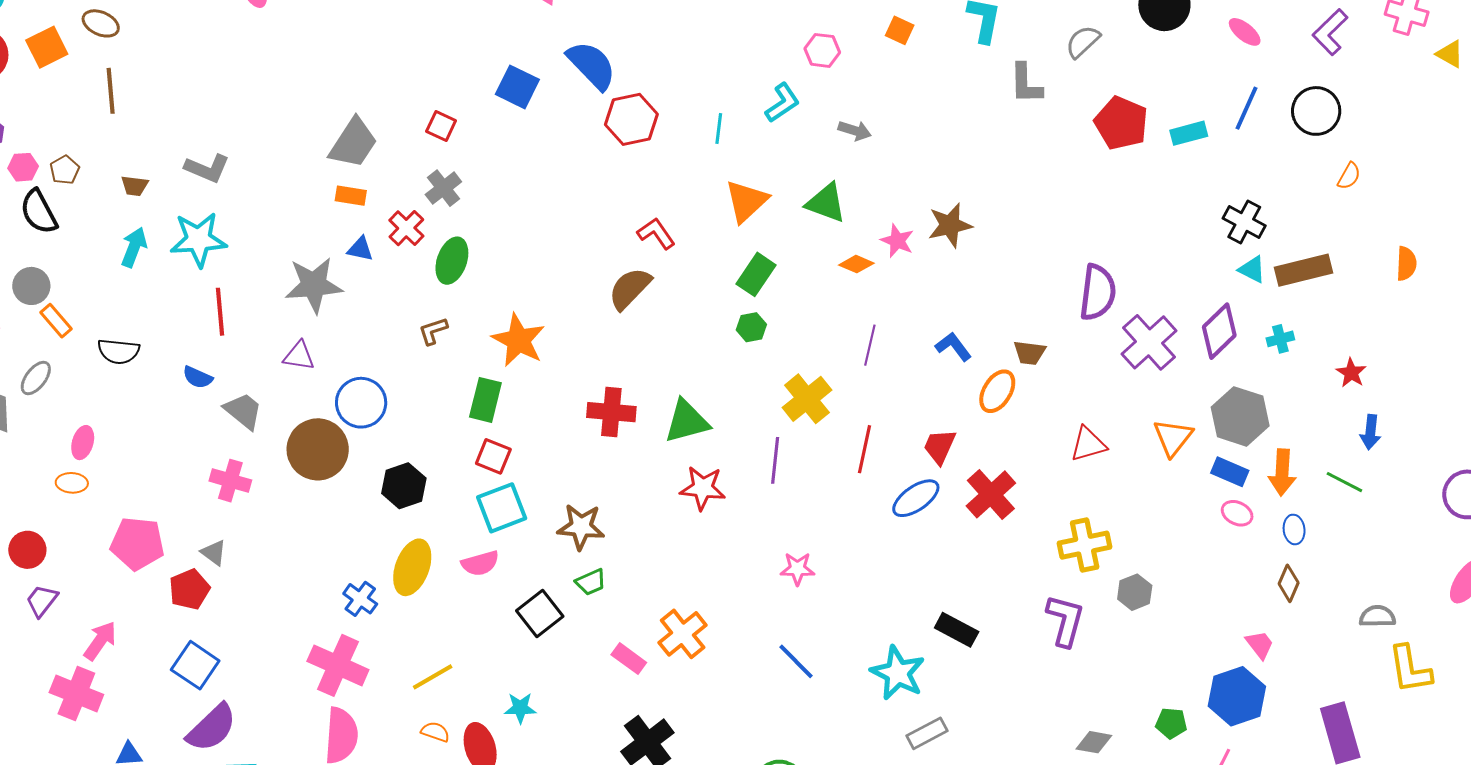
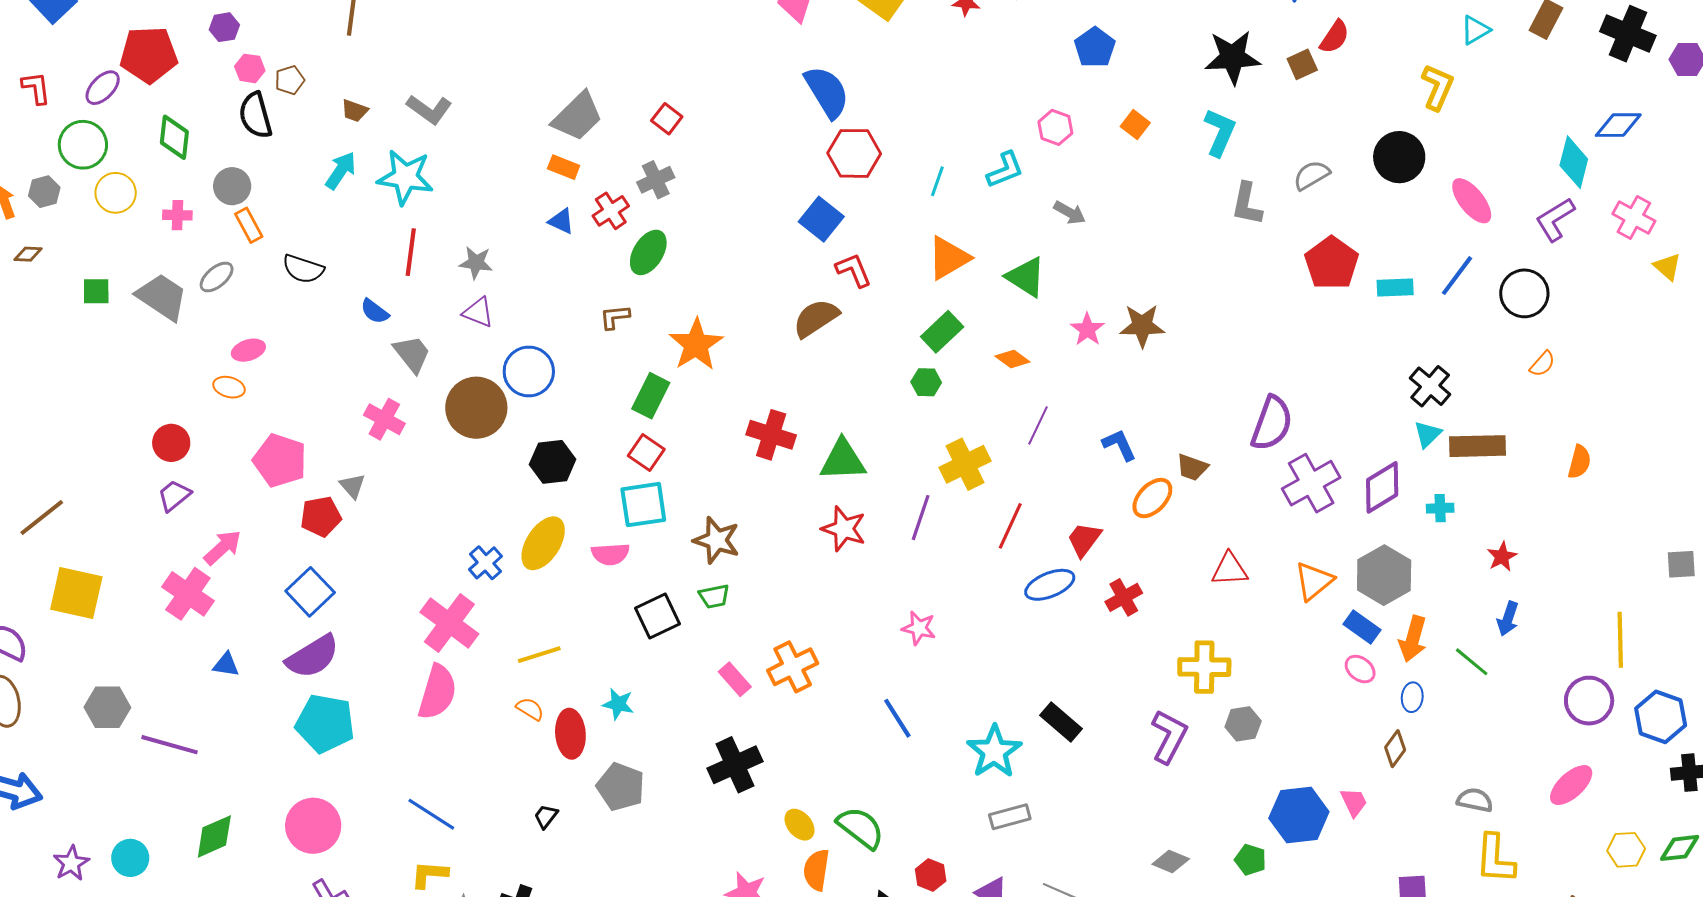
pink ellipse: (1245, 32) -> (1472, 201), size x1.4
blue square: (517, 87) -> (821, 219), moved
orange diamond: (856, 264) -> (1012, 359), moved
cyan triangle: (1252, 269) -> (1428, 434), turned 36
gray star: (314, 285) -> (476, 263), moved, size x0.6
pink ellipse: (83, 443) -> (248, 350), turned 44
red cross: (991, 494) -> (1124, 597), size x0.7
blue hexagon: (1237, 696) -> (1299, 815), moved

